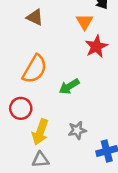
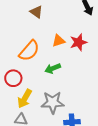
orange triangle: (85, 22) -> (59, 41), moved, turned 32
gray star: (77, 130) -> (53, 102), size x1.6

